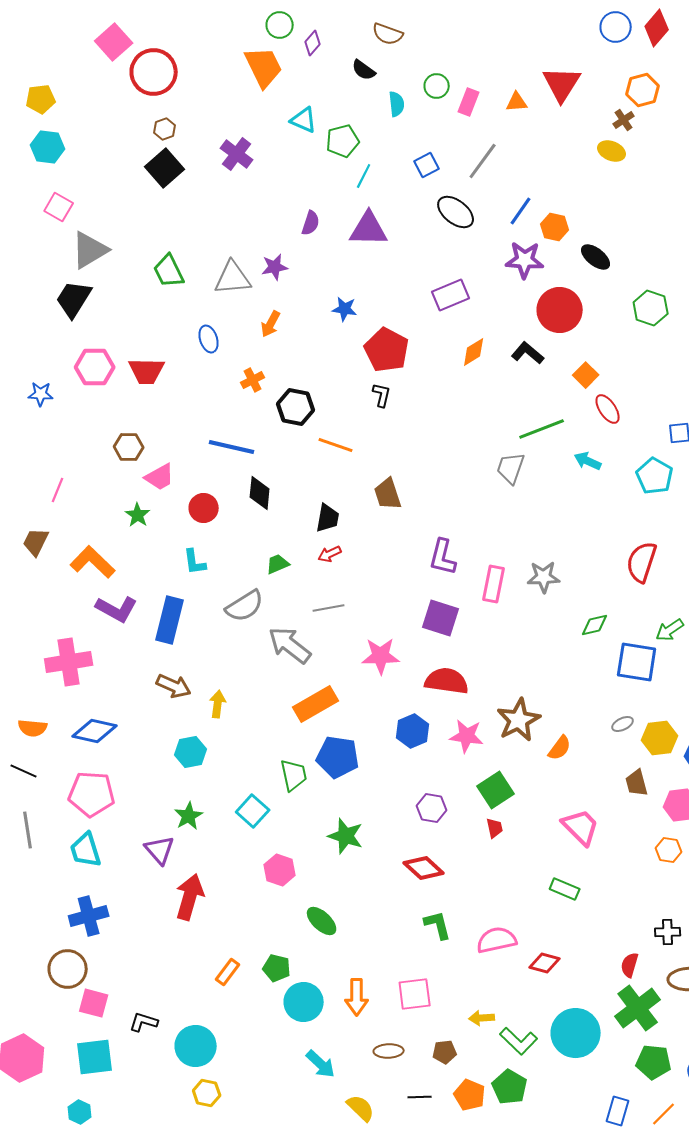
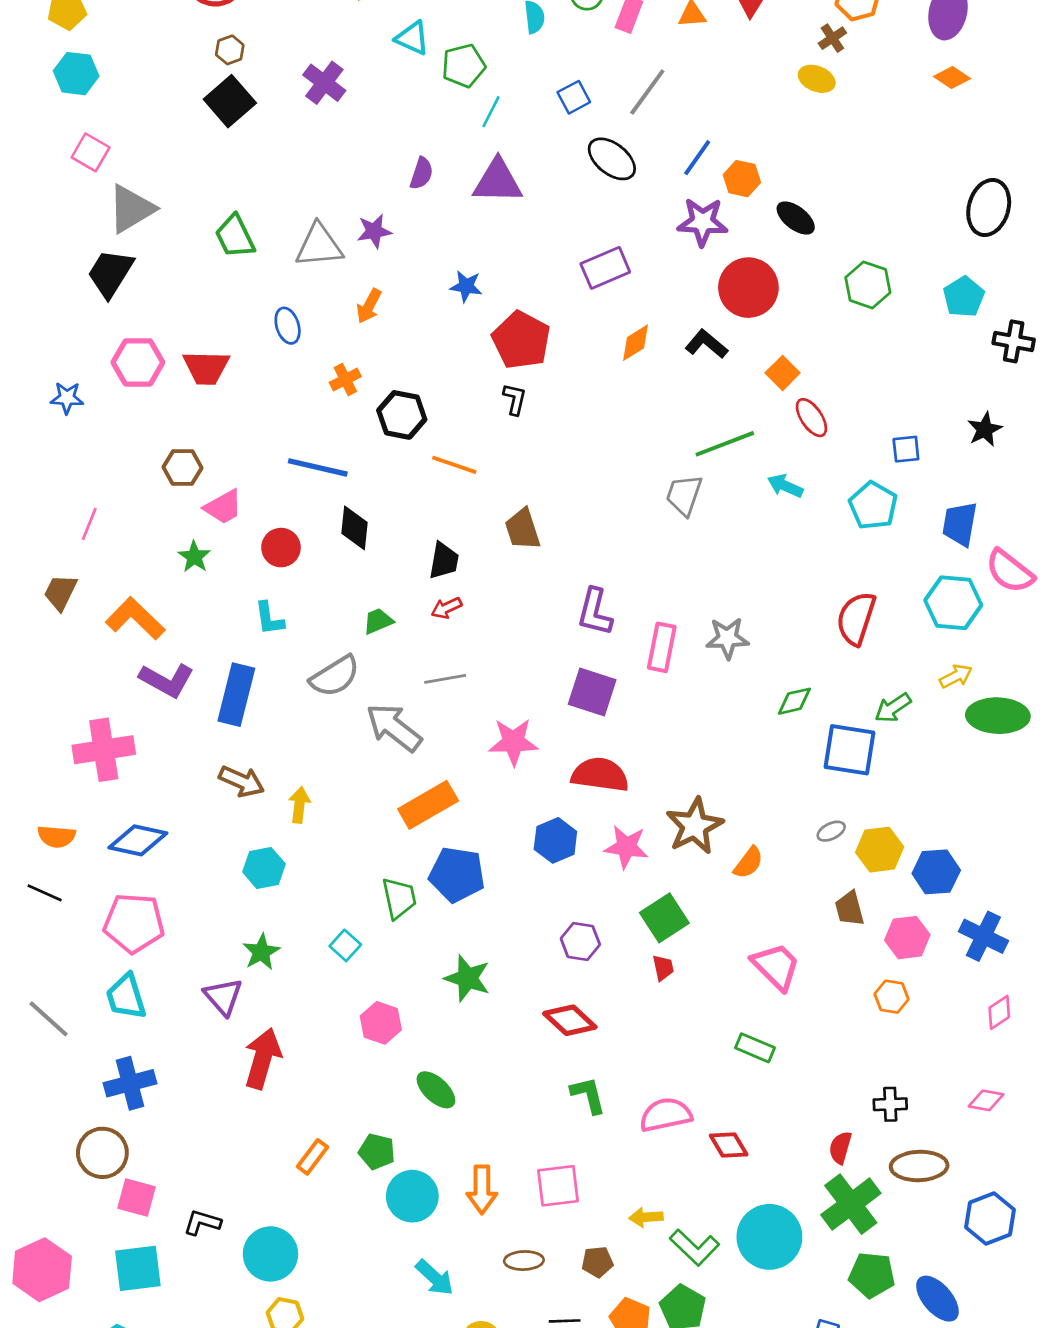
cyan square: (253, 811) -> (345, 945), size x0.7
gray line: (28, 830) -> (49, 1019), moved, turned -39
red diamond: (545, 963) -> (729, 1145), turned 44

